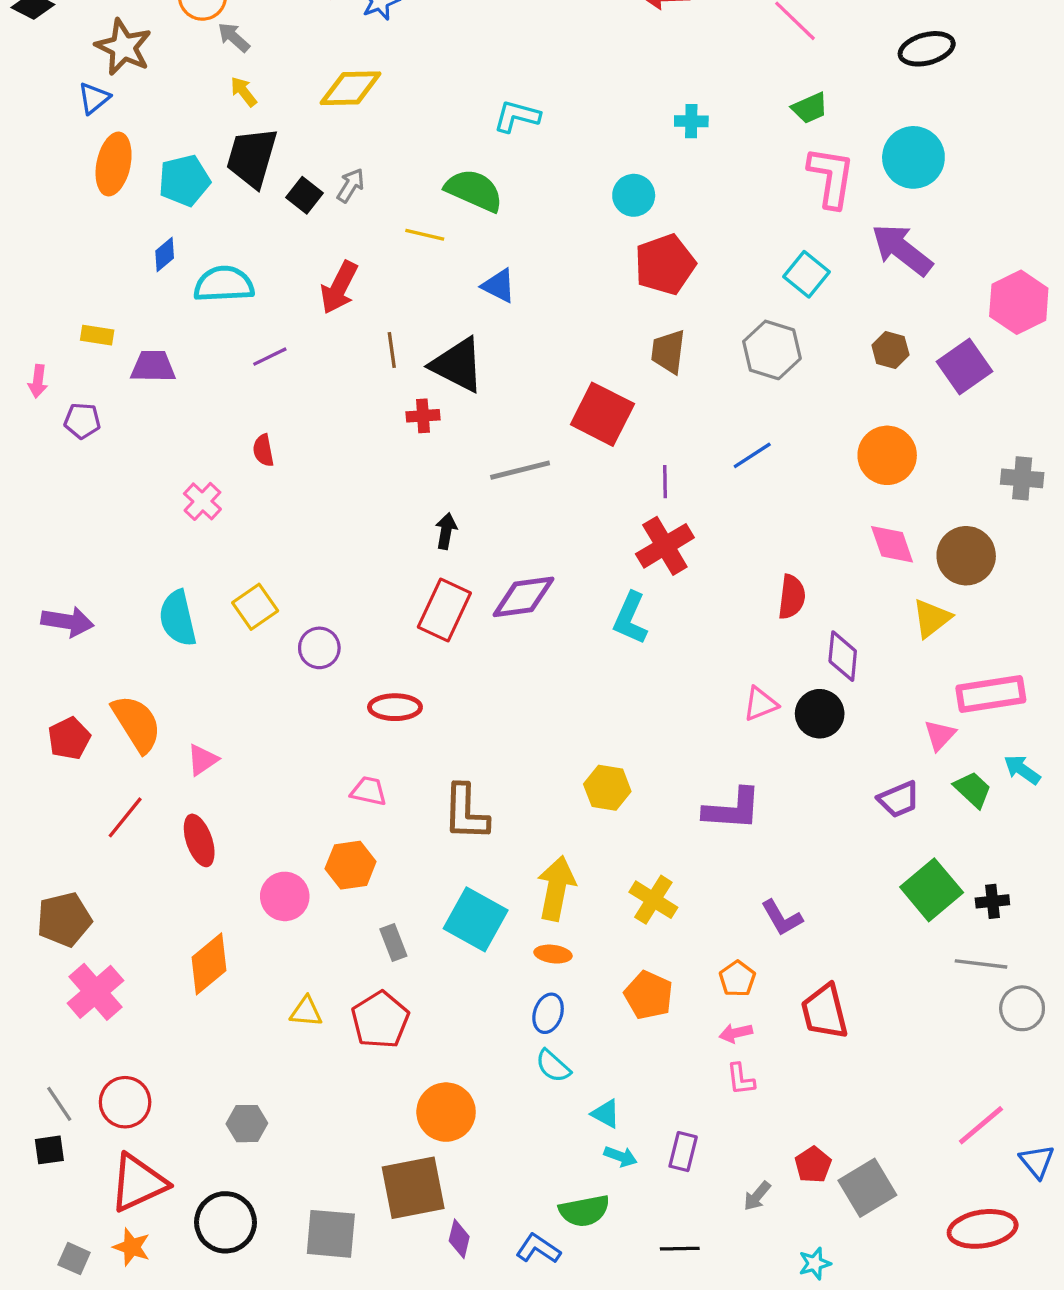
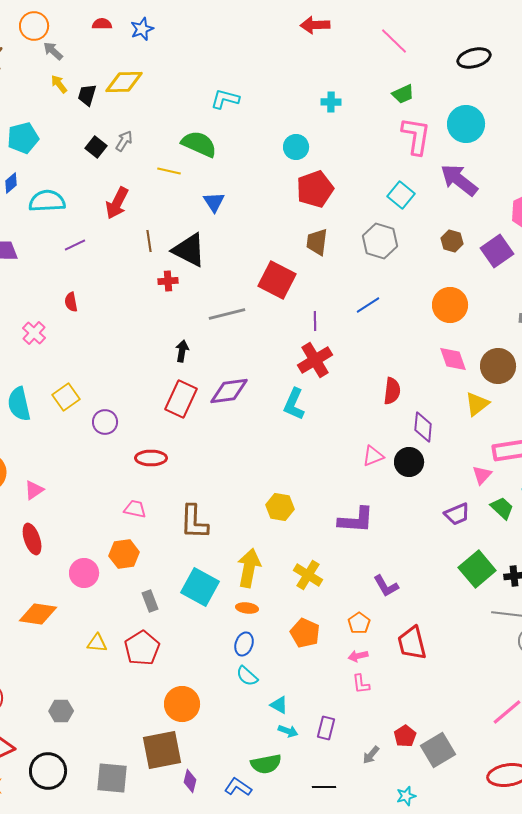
black trapezoid: (252, 157) -> (87, 95), moved, size x0.6
blue triangle: (499, 286) -> (214, 202), turned 30
orange diamond: (209, 964) -> (38, 614), turned 48

